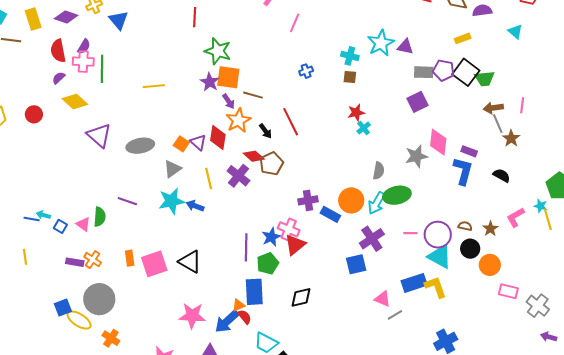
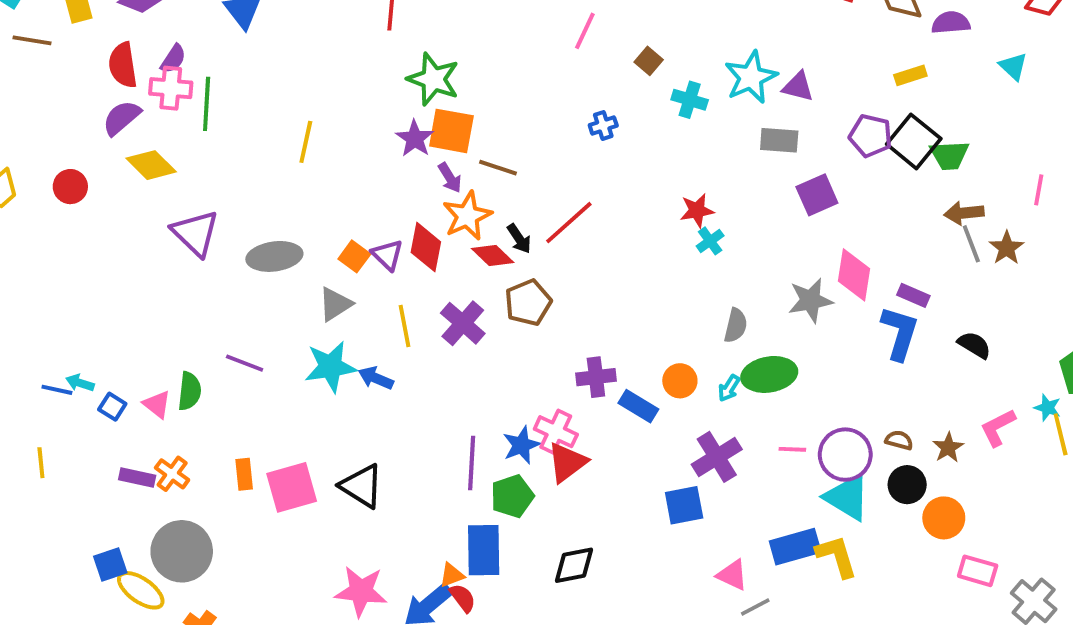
gray rectangle: (424, 72) -> (779, 140), moved
brown square: (350, 77) -> (649, 61), moved, turned 32
purple semicircle: (59, 78) -> (122, 118), size x1.5
yellow line: (154, 86) -> (306, 142), turned -75
pink line: (522, 105) -> (1039, 190), moved
red line: (291, 122) -> (569, 223), turned 72
brown star: (511, 138) -> (1007, 248), moved
red diamond: (254, 156) -> (493, 256), moved
orange circle: (351, 200) -> (680, 381), size x0.7
cyan arrow: (377, 203) -> (729, 388), size x0.6

